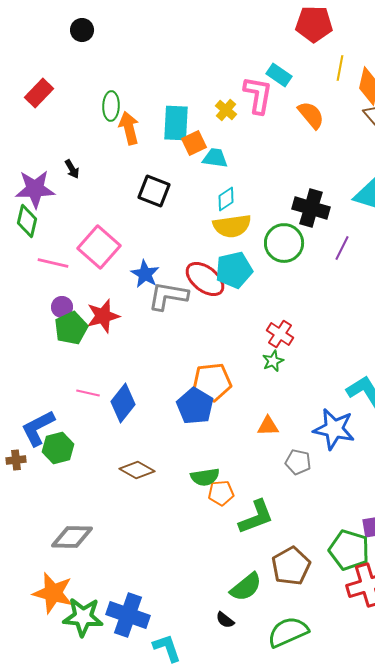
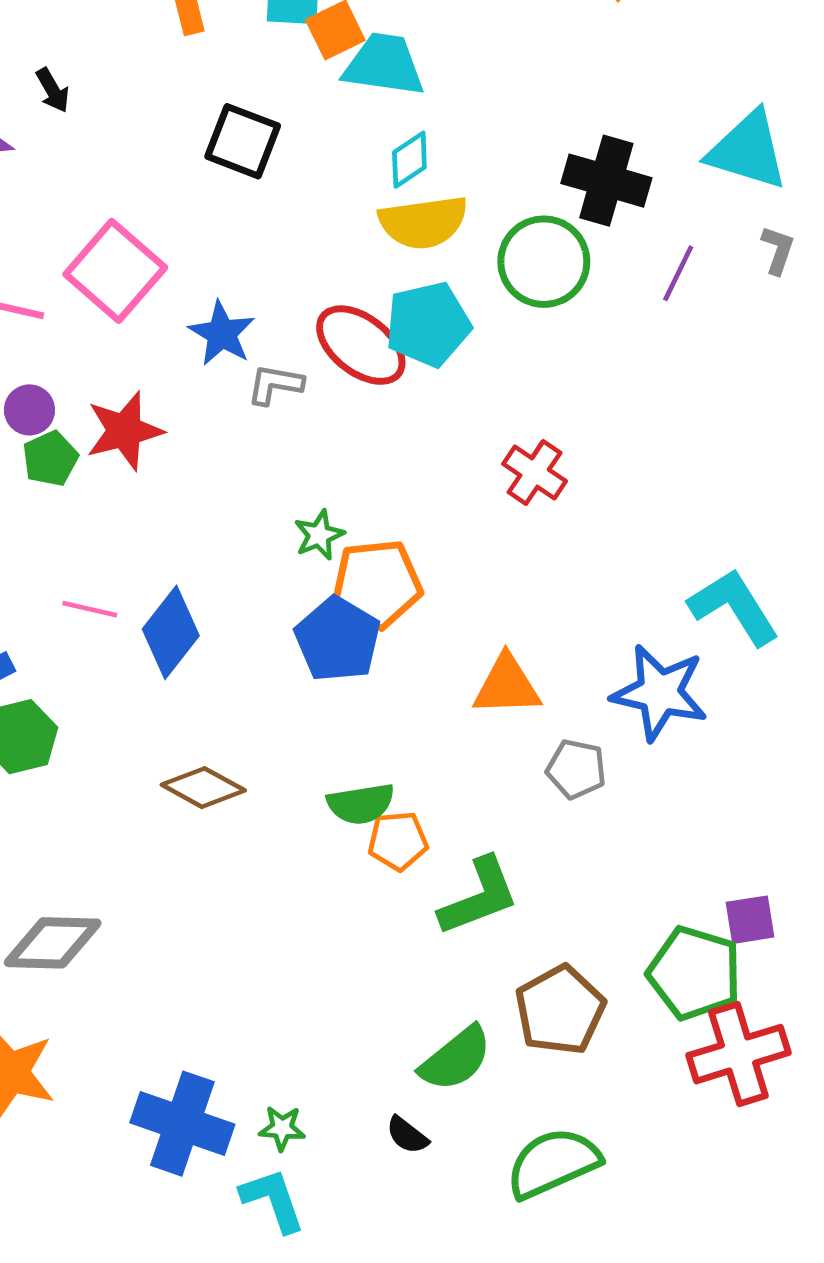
cyan trapezoid: (215, 158) -> (384, 65), size x1.4
gray L-shape: (168, 296) -> (275, 384), size x0.6
green pentagon: (71, 328) -> (50, 459), size x0.7
green star: (273, 361) -> (319, 535), moved
orange triangle: (268, 426) -> (507, 686), size x1.4
green star: (83, 617) -> (282, 1128), moved, size x0.5

